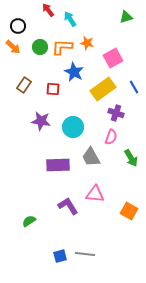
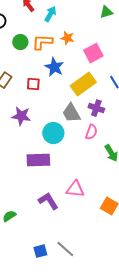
cyan arrow: (70, 19) -> (50, 14), turned 63
cyan circle: (73, 127) -> (53, 133), moved
gray trapezoid: (91, 157) -> (71, 113), moved
gray line: (85, 254) -> (65, 249), turned 36

